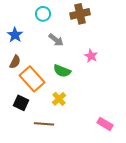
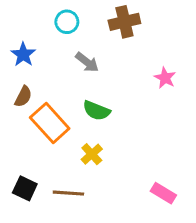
pink star: (91, 56) -> (165, 78), moved
black square: (21, 103) -> (25, 188), moved

